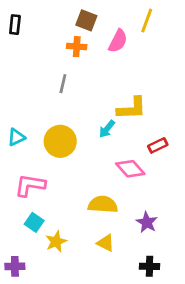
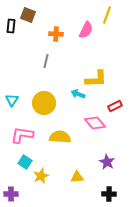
brown square: (86, 20) -> (28, 15), moved
black rectangle: (15, 25) -> (11, 26), moved
cyan arrow: (107, 129) -> (78, 94), turned 72
cyan triangle: (16, 137) -> (12, 100), turned -32
yellow semicircle: (103, 204) -> (60, 137), moved
yellow triangle: (106, 243) -> (77, 177), turned -32

